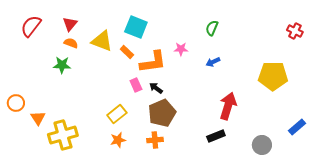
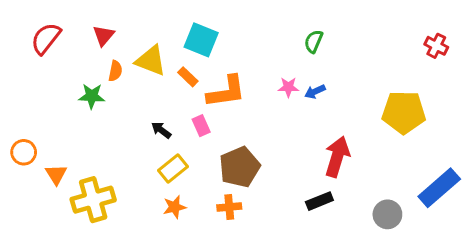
orange semicircle: (71, 43) -> (115, 71), moved, turned 80
pink star: (181, 49) -> (288, 87), moved
black arrow: (156, 88) -> (161, 130), moved
blue rectangle: (297, 127) -> (439, 188), size x1.6

